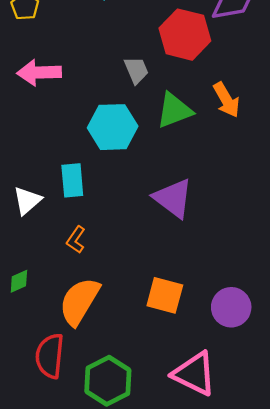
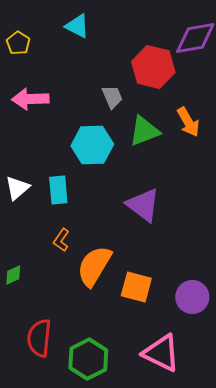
white triangle: (27, 201) -> (17, 188), moved
orange semicircle: (79, 301) -> (94, 266), moved

